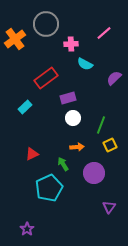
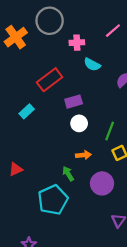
red triangle: (32, 154) -> (16, 169), moved

